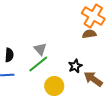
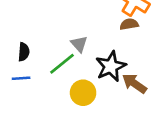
gray triangle: (40, 49) -> (79, 44), moved
black star: (75, 66) -> (111, 66), size x1.6

